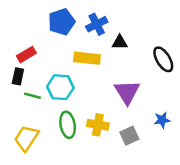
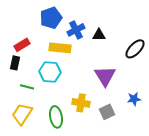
blue cross: (97, 24) -> (76, 30), moved
yellow rectangle: (87, 58) -> (60, 48), moved
black ellipse: (163, 59) -> (135, 49), turned 75
green line: (32, 96) -> (27, 87), moved
green ellipse: (68, 125) -> (56, 117), moved

